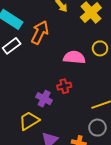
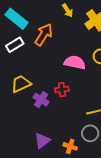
yellow trapezoid: (29, 121) -> (21, 84), moved

